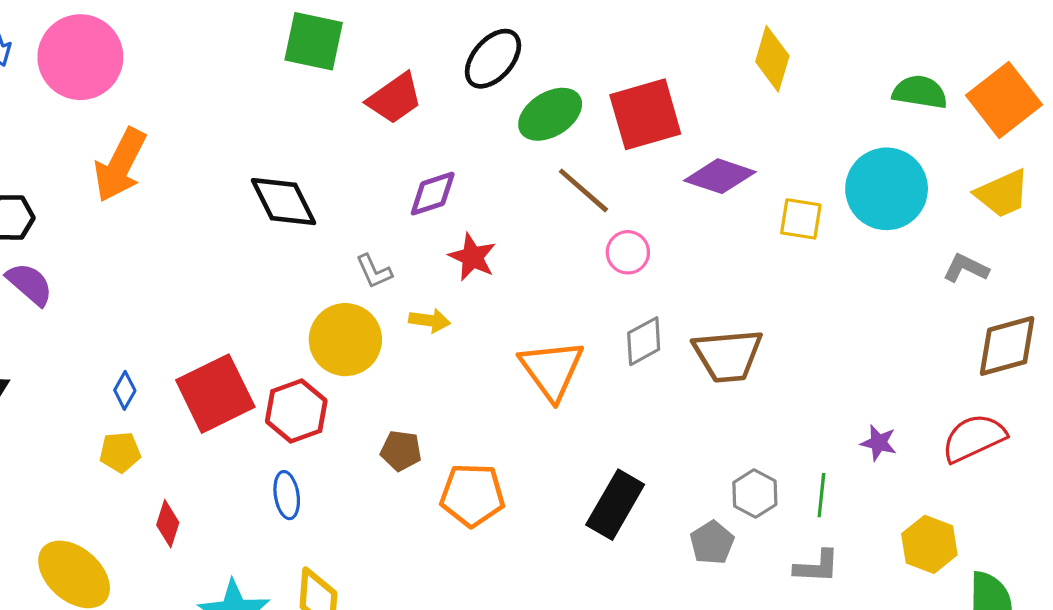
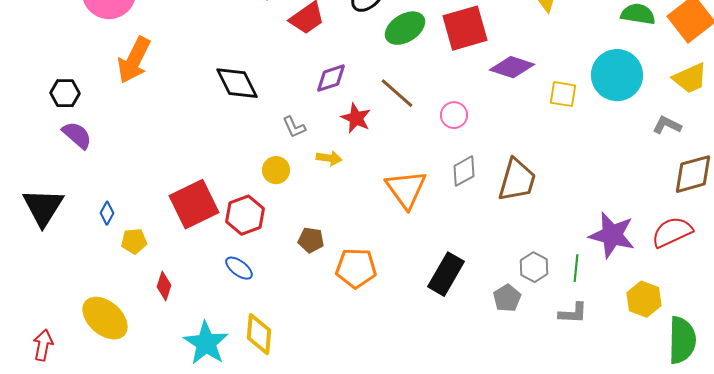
brown line: (583, 190) -> (397, 93), moved
yellow circle: (345, 340) -> (276, 170), size x0.6
brown trapezoid: (728, 355) -> (517, 180), turned -69
blue diamond: (125, 390) -> (107, 213), moved
purple star: (879, 443) -> (612, 235), size x2.0
blue ellipse: (287, 495) -> (239, 268), turned -44

